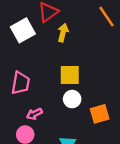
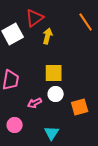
pink arrow: (34, 114) -> (35, 103), moved

